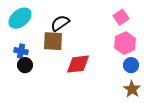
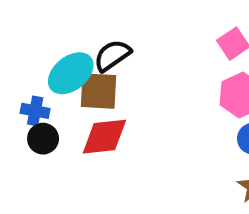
cyan ellipse: (20, 18) -> (71, 73), moved
red diamond: (78, 64) -> (104, 137), moved

